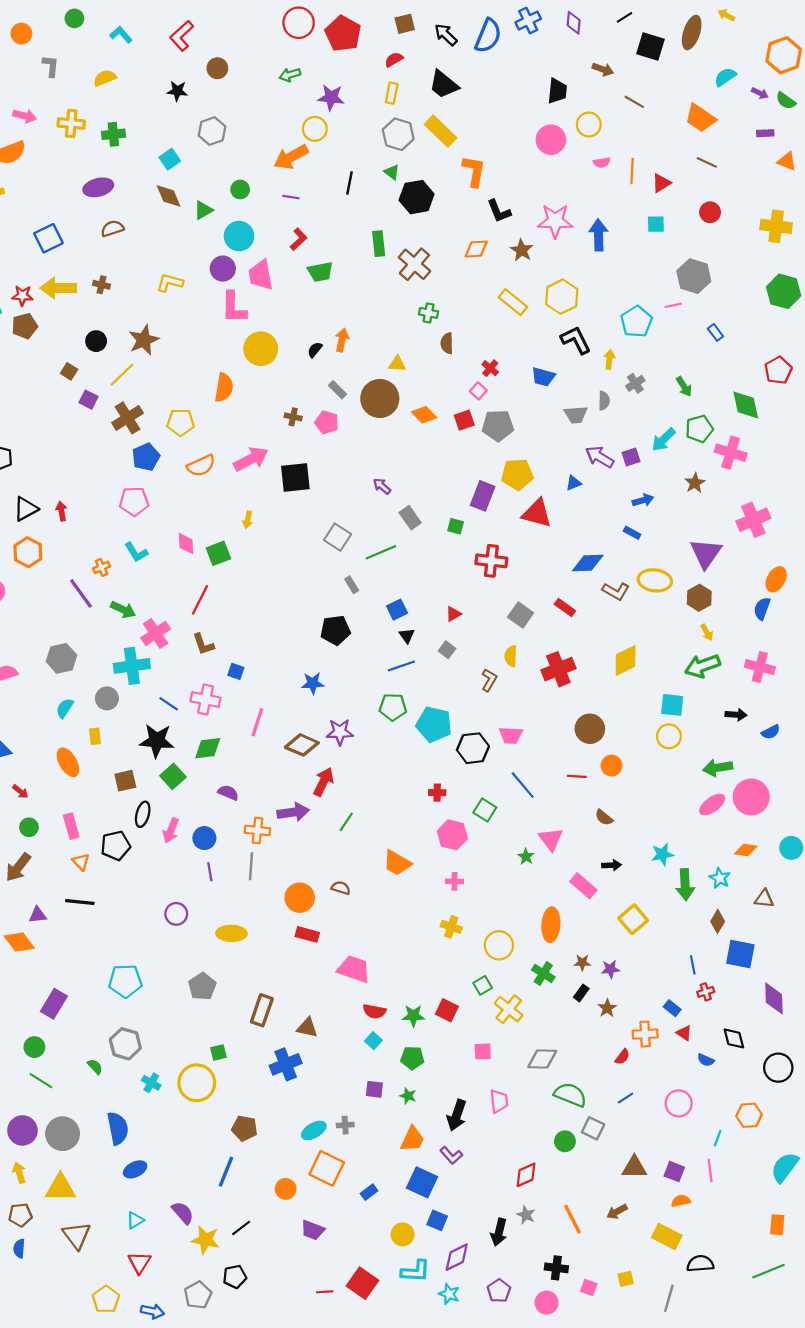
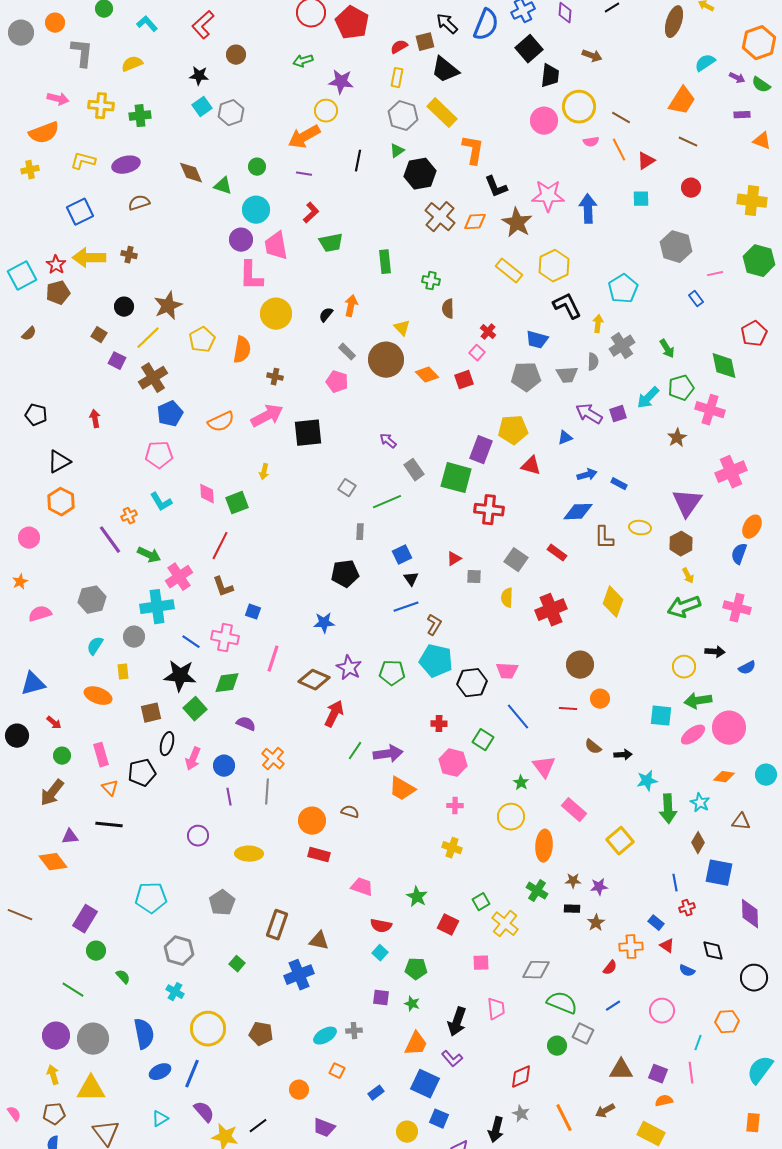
brown square: (405, 24) -> (425, 42), moved
black square: (650, 47) -> (529, 49), moved, turned 32
gray L-shape: (51, 66) -> (82, 53), size x1.4
brown line: (634, 102) -> (621, 118), moved
orange trapezoid: (700, 118) -> (682, 101), turned -92
yellow circle: (589, 125) -> (579, 107), size x1.4
cyan square: (170, 159) -> (202, 107), moved
orange line: (632, 171) -> (619, 150), turned -30
green triangle: (392, 172) -> (397, 151), turned 49
green triangle: (203, 210) -> (223, 186), turned 48
green rectangle: (379, 244) -> (385, 262), moved
brown star: (522, 250) -> (517, 223), size x1.4
brown cross: (414, 264) -> (440, 217), moved
yellow L-shape: (170, 283) -> (83, 161), moved
red star: (22, 296) -> (56, 265), turned 30
pink line: (673, 305) -> (715, 274), moved
yellow triangle: (397, 364) -> (402, 328), turned 42
gray cross: (635, 383) -> (622, 346), size x1.4
brown cross: (293, 417) -> (275, 377), moved
yellow pentagon: (181, 422) -> (202, 340), moved, turned -30
gray pentagon: (498, 426) -> (526, 377), moved
blue arrow: (643, 500) -> (587, 475), moved
red arrow: (61, 511) -> (95, 419), moved
red triangle: (537, 513) -> (531, 466), size x0.7
green square: (456, 526) -> (456, 478), size x2.0
gray square: (338, 537) -> (347, 488), size x0.7
yellow ellipse: (655, 580) -> (640, 528), size x0.7
gray rectangle: (352, 585) -> (360, 532), turned 35
brown L-shape: (616, 591) -> (604, 538), turned 60
gray square: (447, 650) -> (474, 577), moved, turned -35
yellow diamond: (626, 661) -> (613, 602), turned -44
brown L-shape: (489, 680) -> (434, 625), moved
cyan square: (672, 705) -> (661, 716), moved
green pentagon: (393, 707) -> (392, 673), moved
purple star: (340, 732) -> (349, 668), turned 30
yellow circle: (669, 736) -> (684, 667), moved
orange ellipse: (68, 762) -> (98, 696), turned -40
purple arrow: (293, 812) -> (388, 754), moved
orange cross: (257, 831) -> (273, 759), turned 35
black arrow: (612, 865) -> (623, 755), moved
yellow circle: (499, 945) -> (511, 817), moved
pink trapezoid: (354, 969) -> (362, 887), size x0.7
black rectangle: (581, 993) -> (572, 909), turned 56
green star: (413, 1016) -> (417, 897), moved, turned 30
gray hexagon: (125, 1044) -> (179, 951), moved
green circle: (34, 1047) -> (96, 951), moved
green square: (218, 1052) -> (237, 964), turned -35
yellow circle: (197, 1083) -> (208, 1029), moved
orange square: (327, 1168) -> (337, 1071), size x0.5
blue line: (226, 1172) -> (192, 1074), moved

